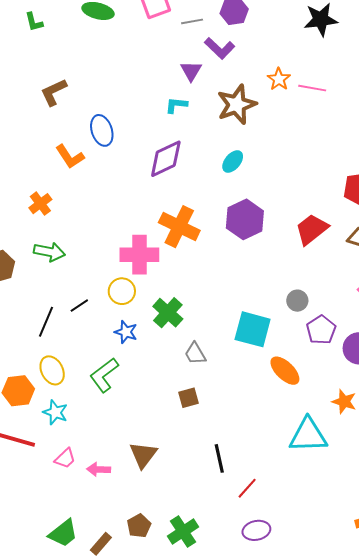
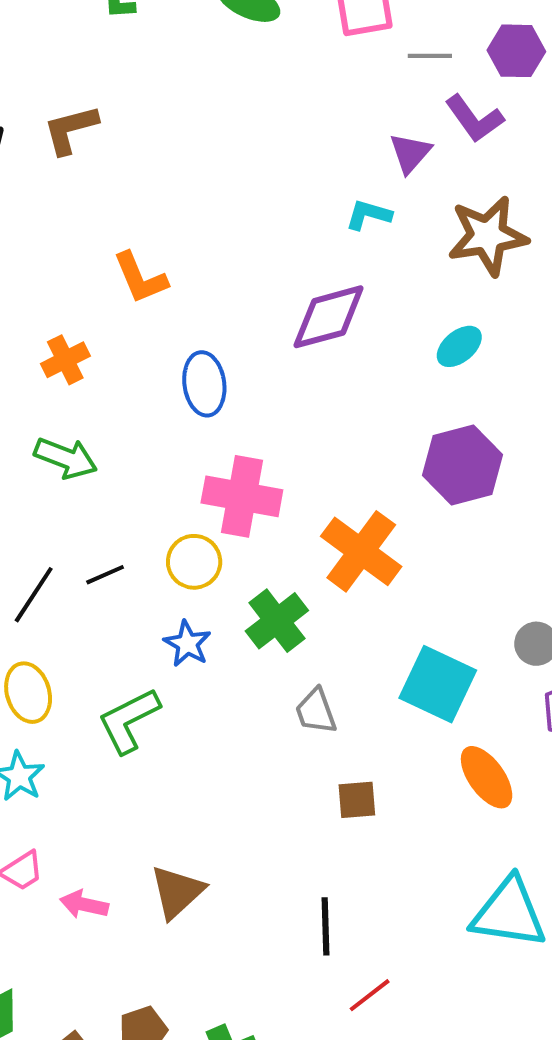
brown L-shape: (54, 92) -> (71, 129), moved
blue ellipse: (102, 130) -> (204, 384), moved
orange cross: (179, 227) -> (361, 551), moved
brown square: (189, 398) -> (357, 800), moved

